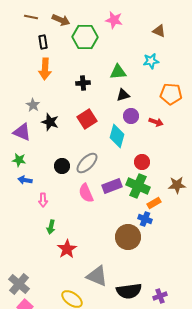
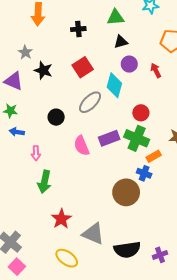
red arrow: (156, 122) -> (156, 70), turned -136
gray ellipse: (87, 163) -> (90, 102), moved
green arrow: (51, 227) -> (44, 182), size x1.5
red star: (67, 249) -> (61, 219), moved

